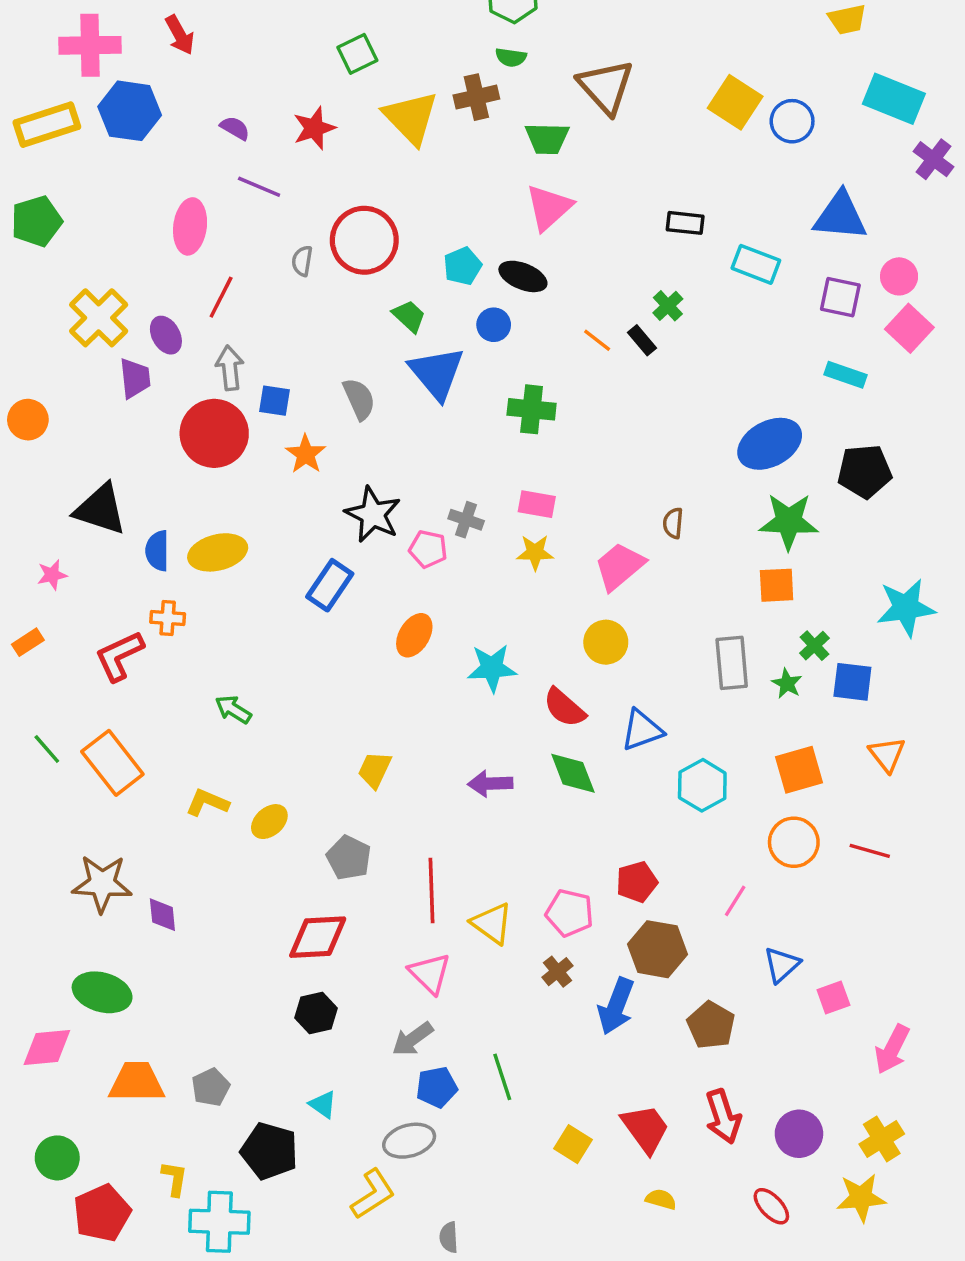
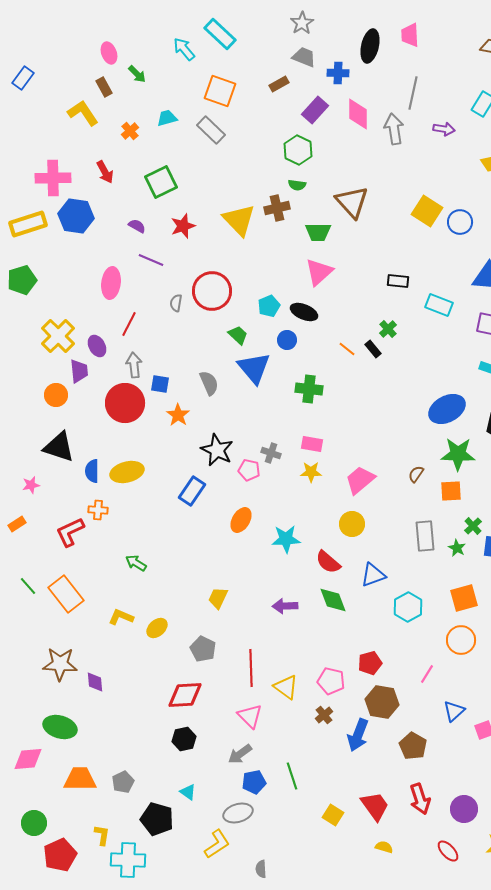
green square: (357, 54) -> (161, 182), moved, size x1.4
orange circle: (28, 420) -> (56, 395), moved
brown semicircle: (673, 523) -> (416, 474), moved, turned 30

